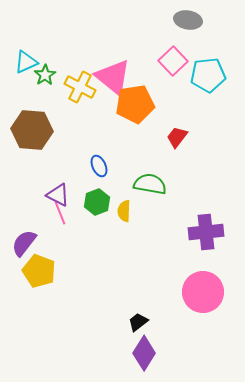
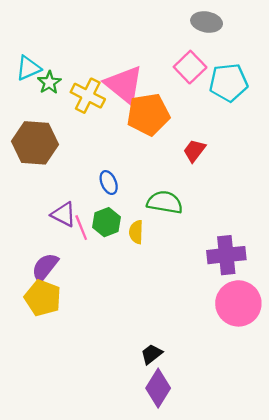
pink line: (60, 213) -> (81, 228), moved
purple semicircle: (24, 243) -> (45, 267), moved
pink circle: (203, 292) -> (238, 303), moved

